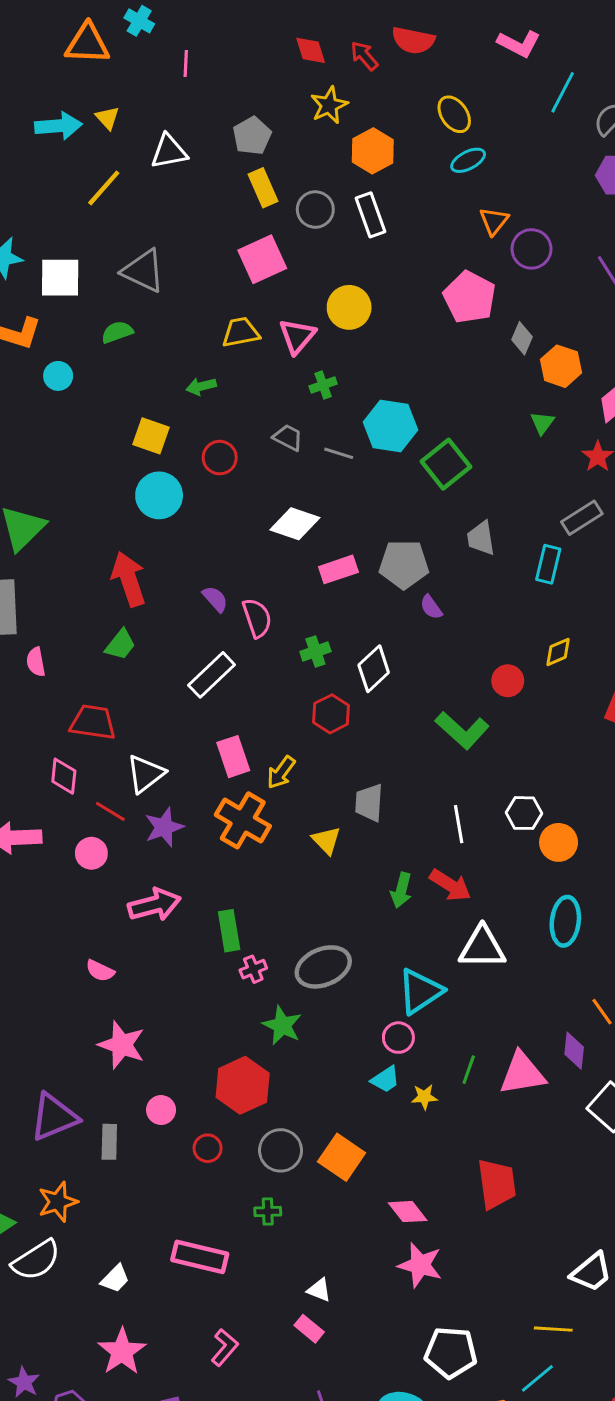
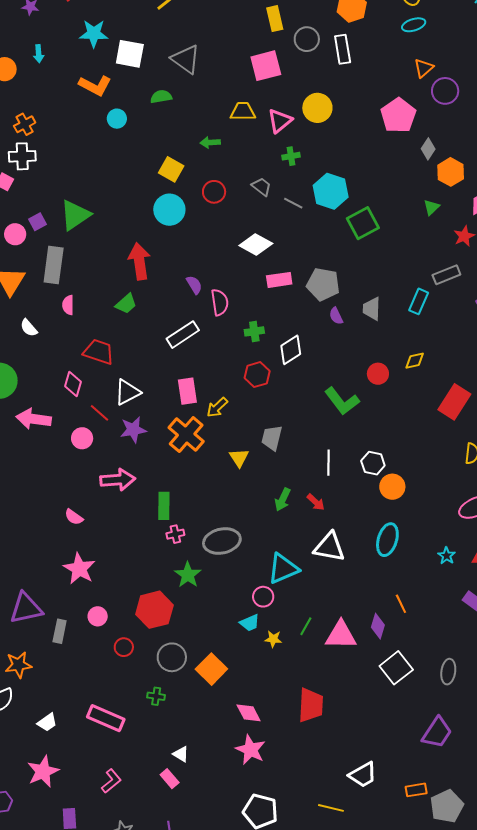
gray trapezoid: (481, 538) -> (372, 309), moved
red arrow: (450, 885) -> (316, 502), size x0.7

